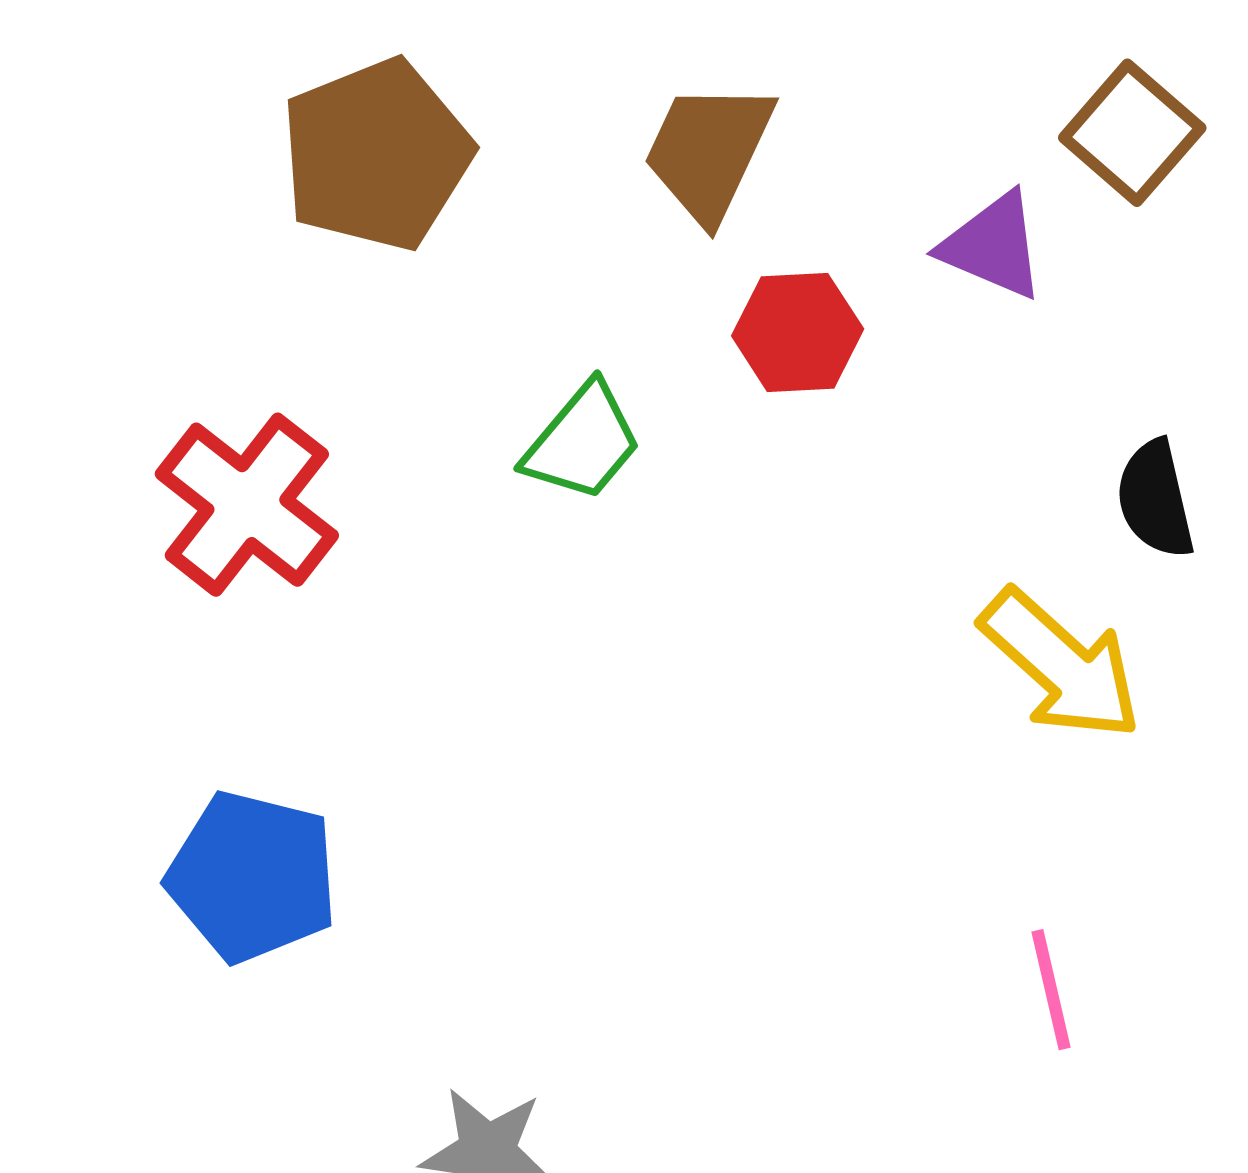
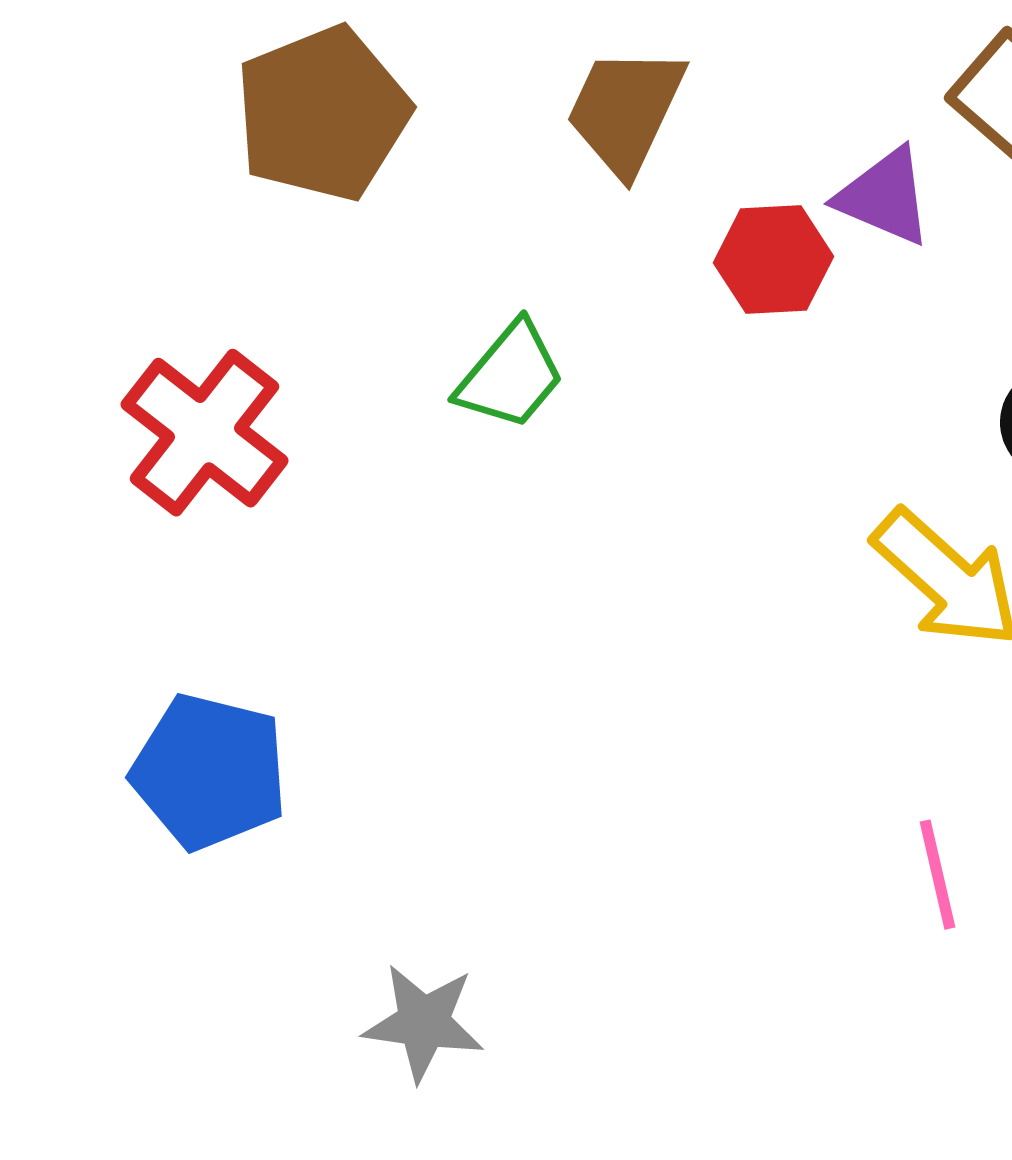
red hexagon: (798, 332) -> (774, 260), moved

